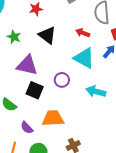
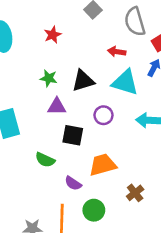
black triangle: (47, 35) -> (83, 81), moved, turned -42
green star: (14, 37) -> (49, 78), moved
purple triangle: (27, 65) -> (57, 107), size x0.7

